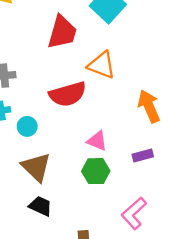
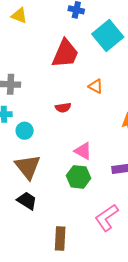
orange triangle: (102, 65) -> (96, 86), size x0.6
red semicircle: (68, 94) -> (63, 108), size x0.5

